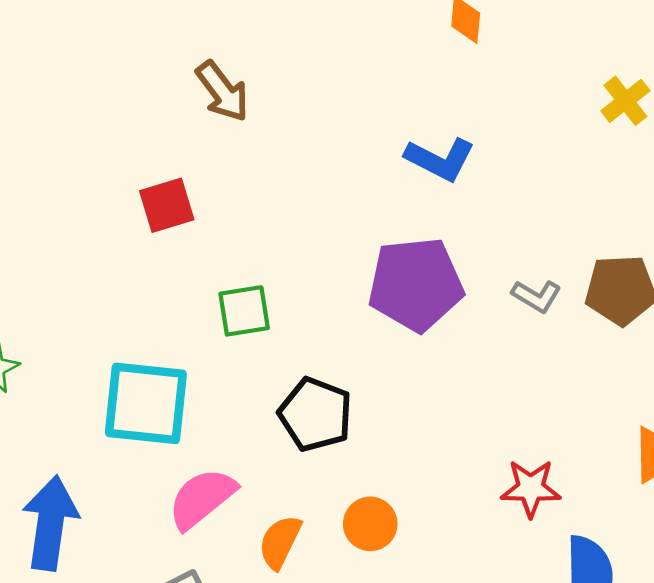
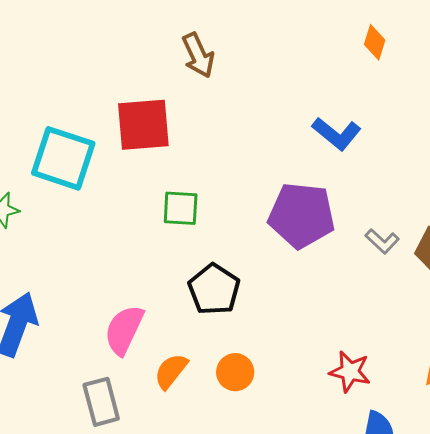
red square: (167, 205) -> (143, 125), size x1.5
cyan square: (146, 403) -> (63, 158), moved
pink semicircle: (202, 498) -> (124, 330), turned -38

